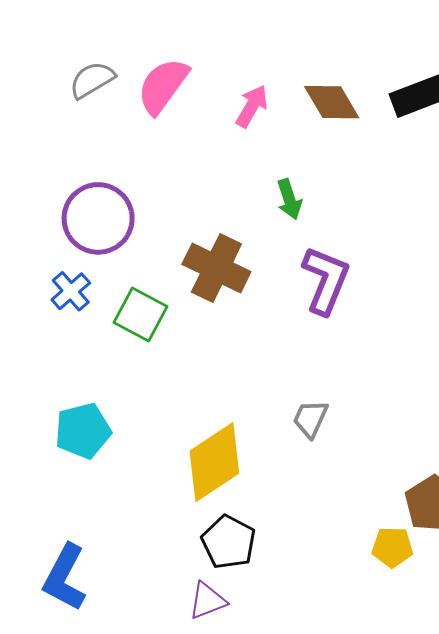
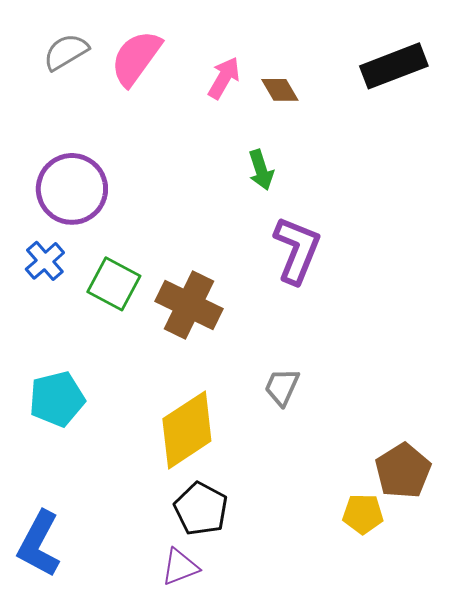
brown diamond: (332, 102) -> (280, 90), moved, size x0.7
brown cross: (216, 268) -> (189, 305), moved

